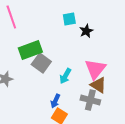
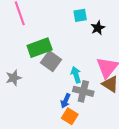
cyan arrow: (65, 76) -> (76, 75), turned 133
gray cross: (90, 100) -> (83, 91), moved

